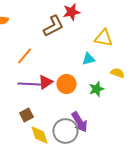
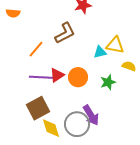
brown L-shape: (53, 26) -> (65, 33), moved
yellow triangle: (103, 38) -> (115, 45), moved
brown square: (26, 115) -> (38, 108), size x1.6

